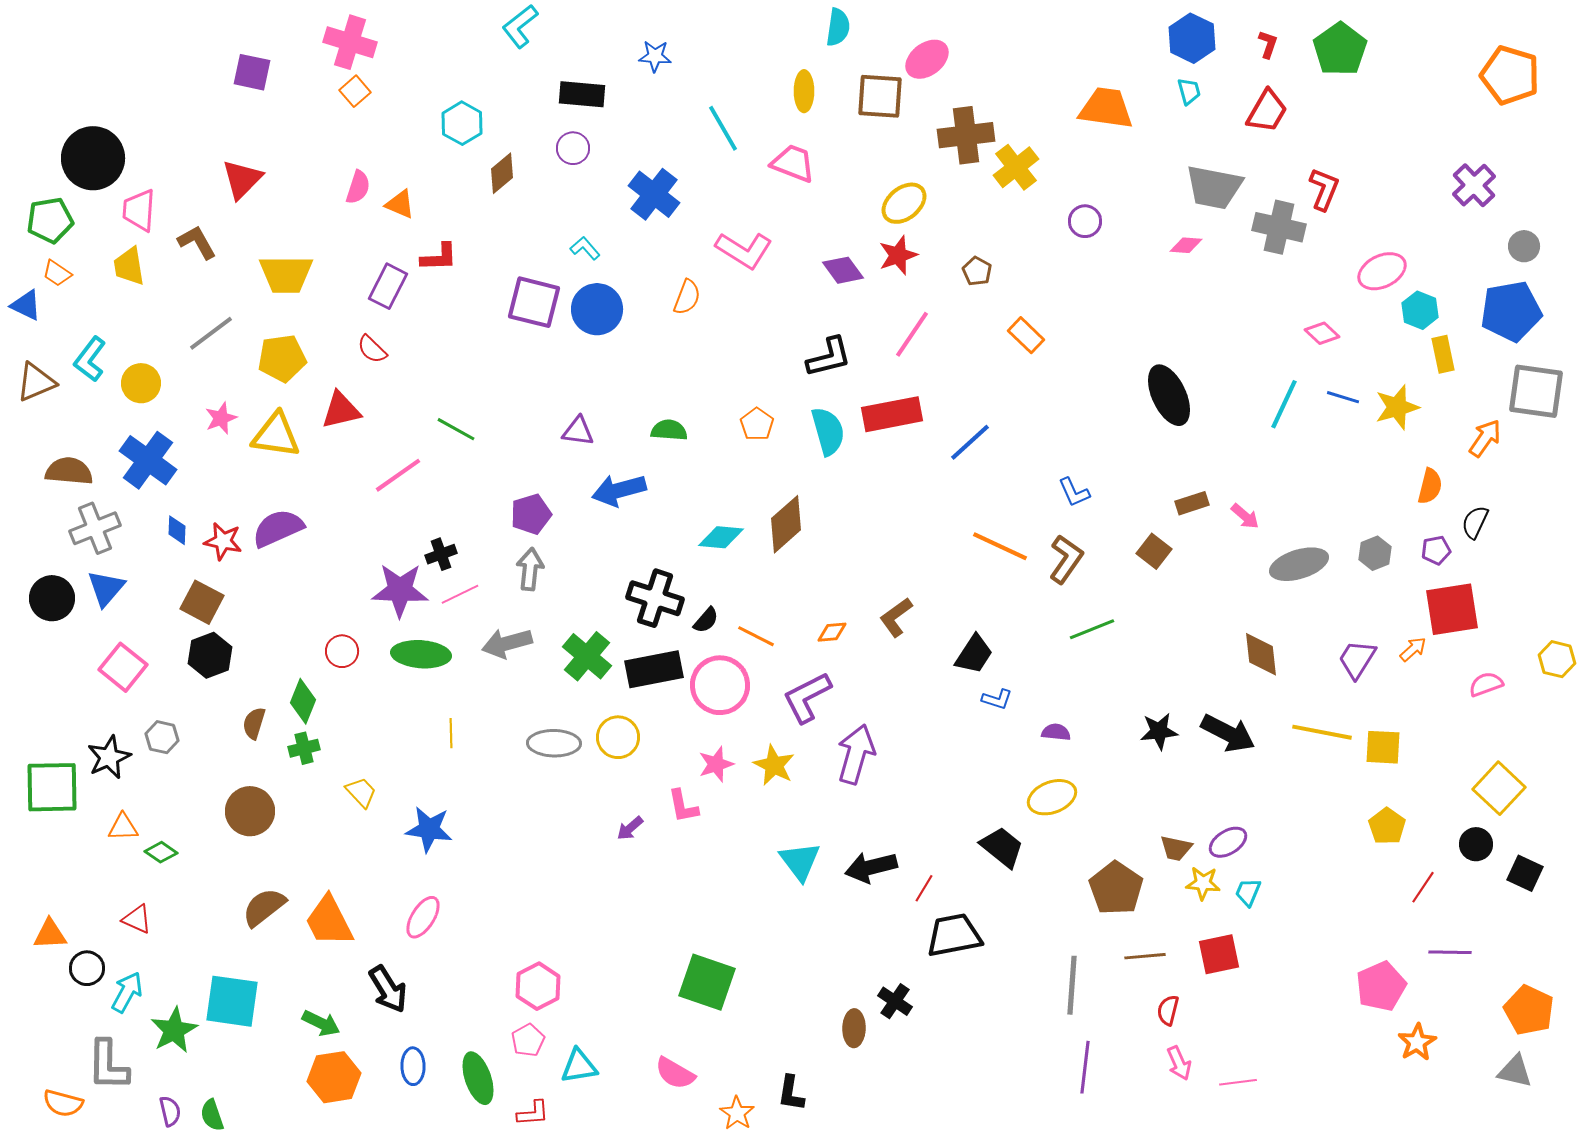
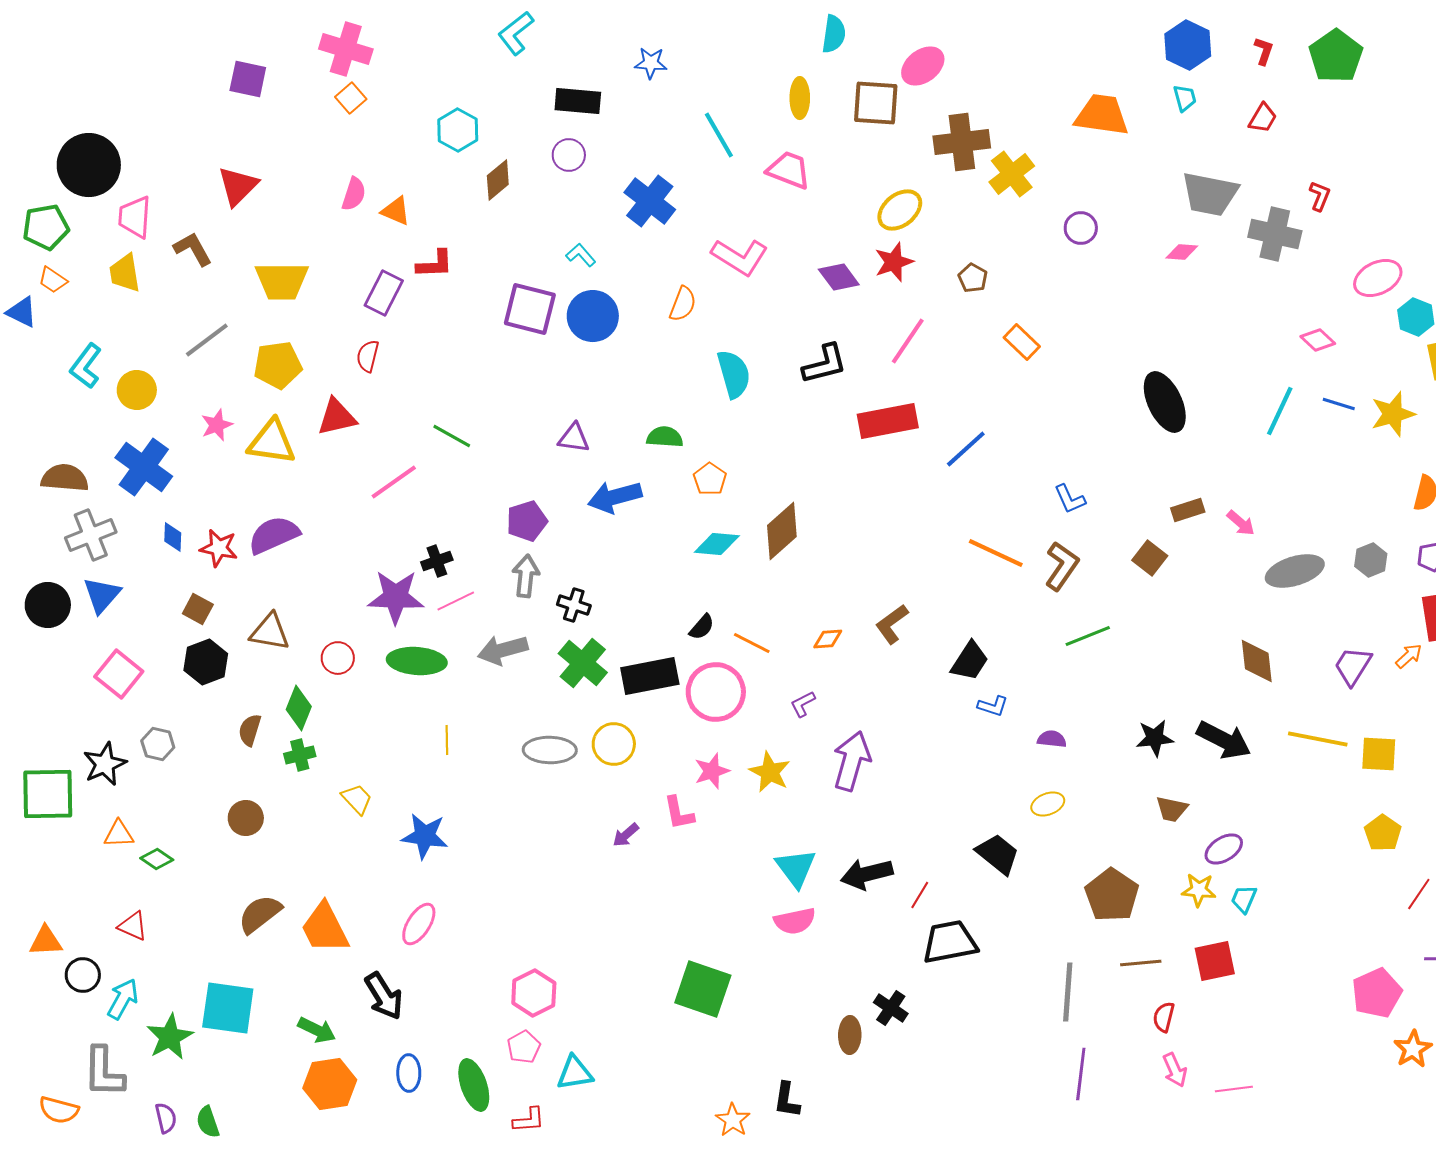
red trapezoid: (1267, 111) -> (1263, 118), size x0.7
red L-shape: (1324, 189) -> (1320, 196), size x0.7
red semicircle: (372, 349) -> (368, 356), turned 60
brown triangle: (36, 382) -> (270, 632), moved, turned 33
orange pentagon: (757, 424) -> (710, 479), moved
cyan semicircle: (828, 431) -> (734, 374), moved
black cross: (655, 598) -> (574, 605), moved, size x0.6
brown square: (202, 602) -> (198, 609), size x0.7
purple L-shape: (807, 697) -> (803, 704), size x0.5
yellow ellipse: (1052, 797) -> (1048, 804), size x0.7
brown circle: (250, 811) -> (246, 818), size x0.7
brown trapezoid: (1176, 848) -> (1172, 809), moved
pink semicircle: (675, 1073) -> (795, 921), moved, turned -42

